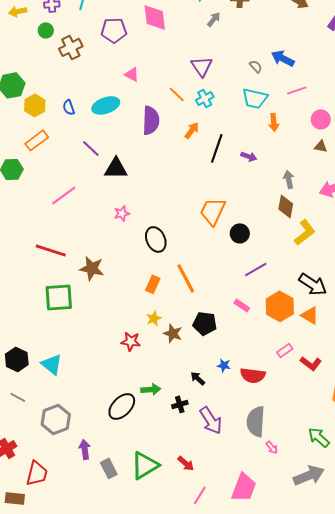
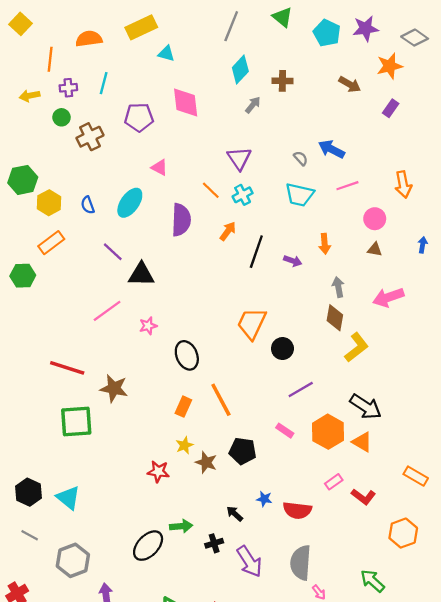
cyan ellipse: (106, 105) -> (130, 203), turned -36
orange arrow: (274, 122) -> (325, 244), moved
pink line: (64, 195) -> (107, 311), moved

